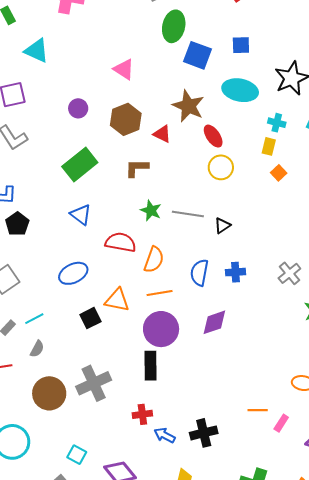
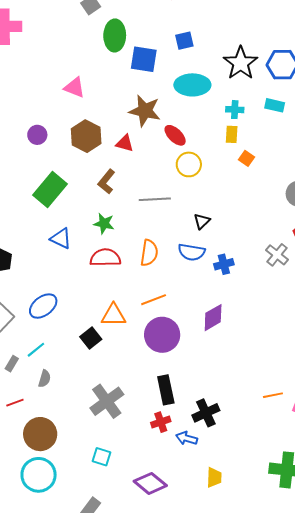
brown L-shape: (137, 168) -> (106, 182), turned -40
green star: (151, 211) -> (104, 223), moved
gray line: (188, 214) -> (155, 199), moved
orange semicircle: (154, 260) -> (149, 253), moved
blue ellipse: (73, 273) -> (43, 306), moved
blue semicircle: (199, 273) -> (192, 252), moved, turned -80
black rectangle: (150, 366) -> (166, 390), moved
brown circle: (49, 393) -> (40, 434), moved
black cross: (204, 433) -> (206, 413), moved
cyan square: (77, 455) -> (101, 457), moved

